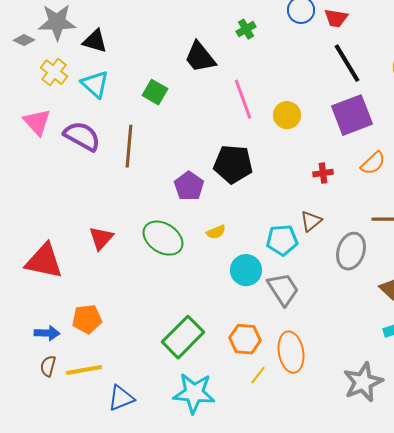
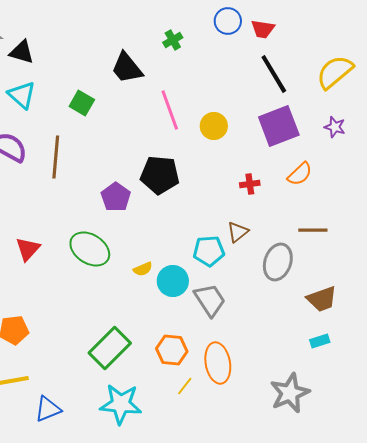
yellow semicircle: (216, 232) -> (143, 269), moved

